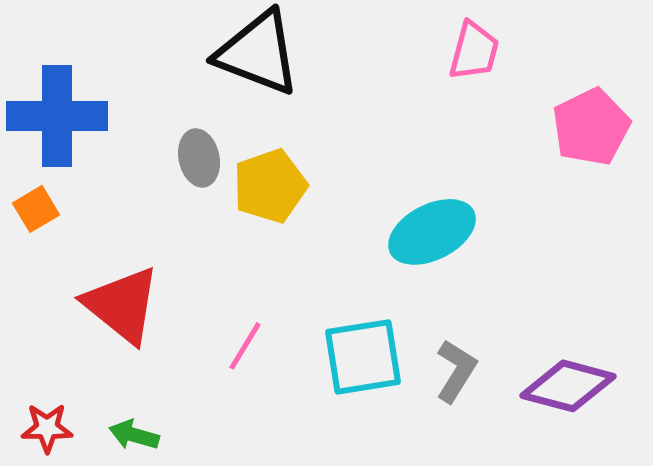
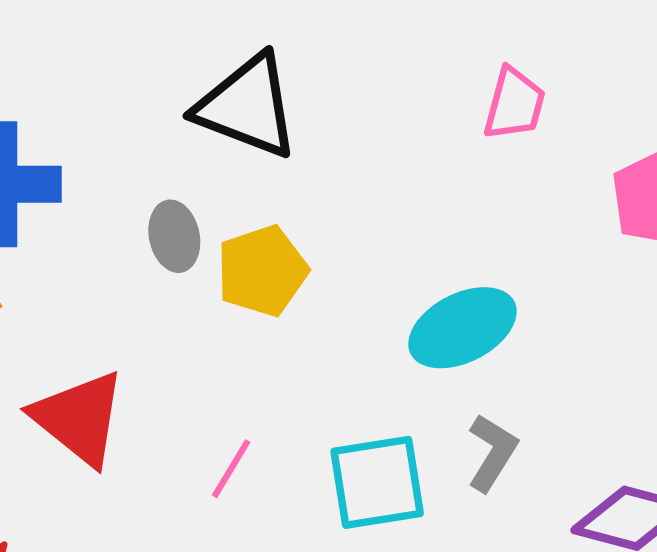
gray L-shape: (456, 371) -> (492, 453), moved

